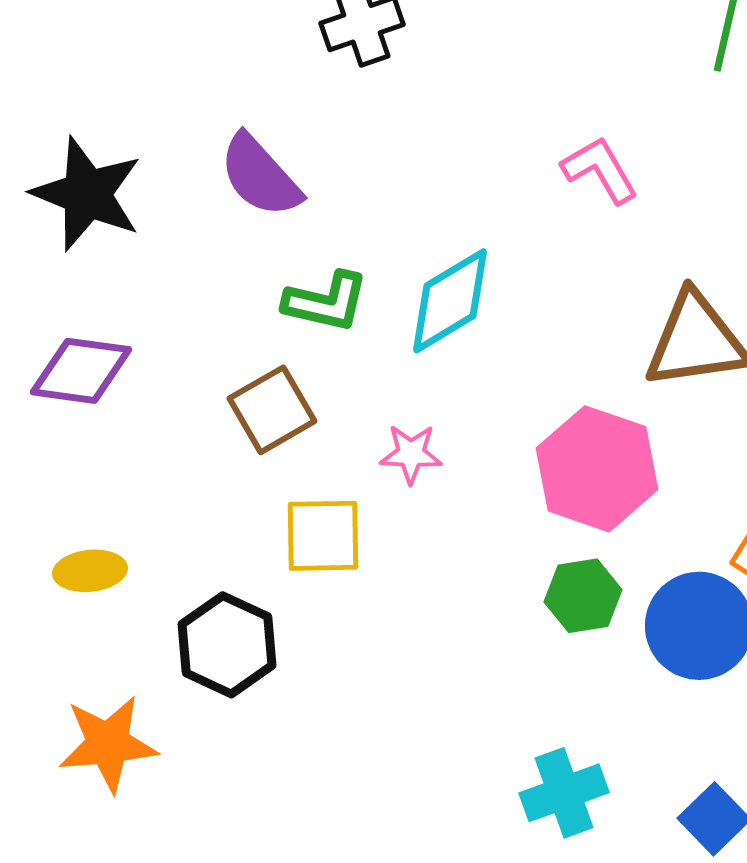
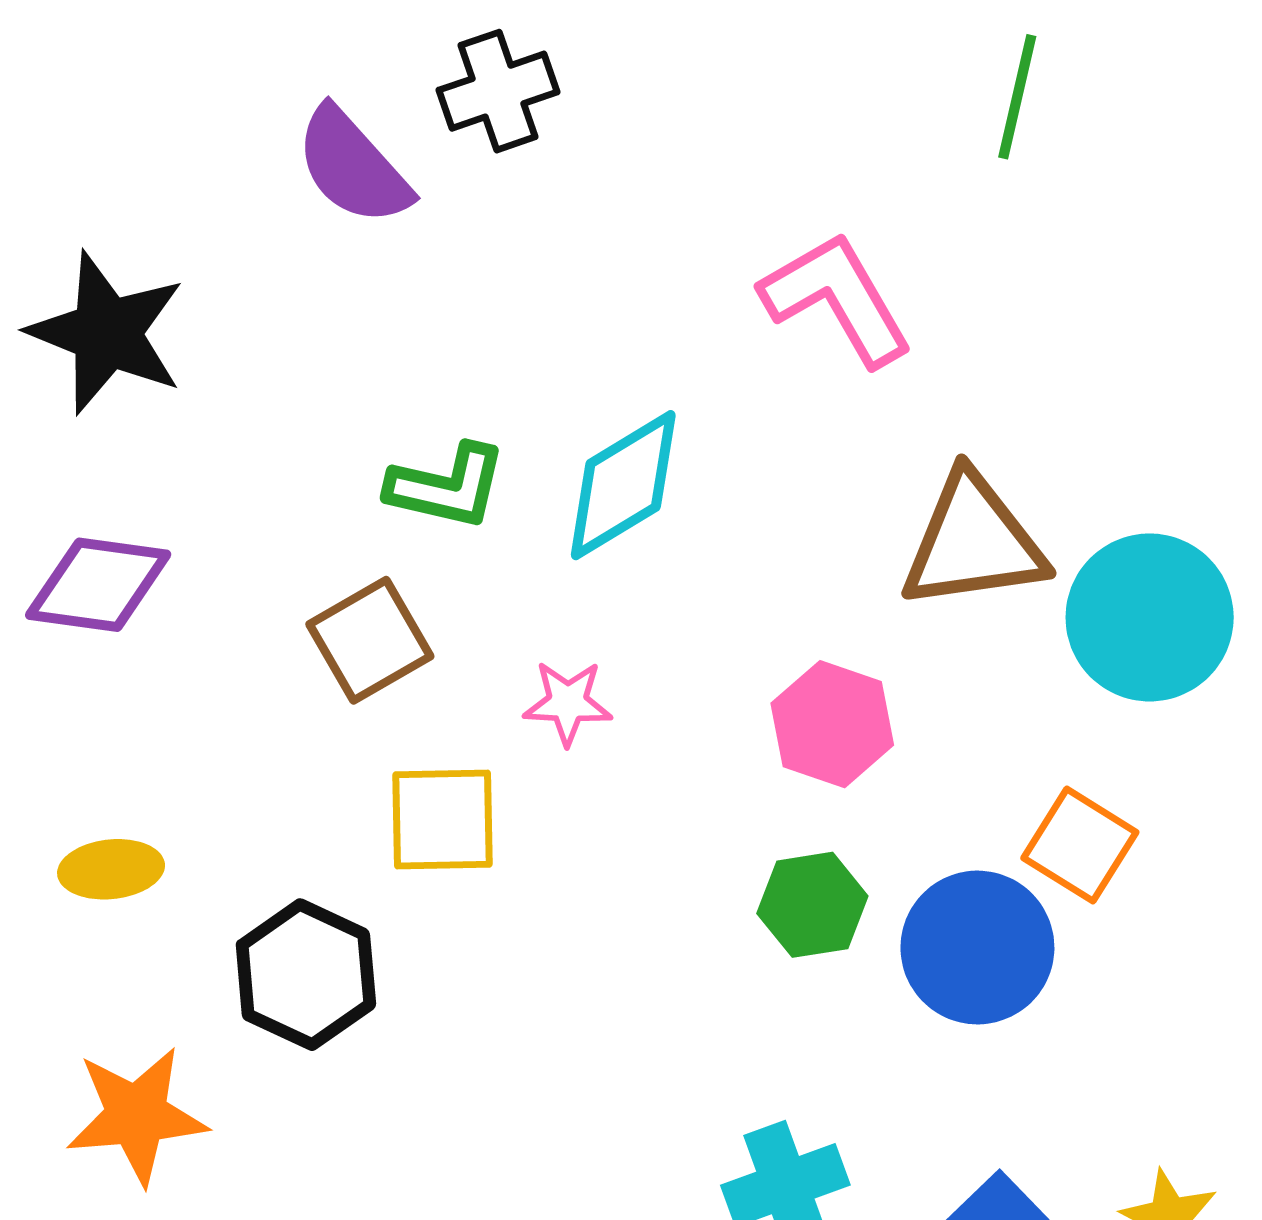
pink L-shape: (600, 170) -> (837, 299), size x1.4
purple semicircle: (260, 176) -> (353, 166), moved
pink hexagon: (597, 469) -> (832, 724), size x0.7

